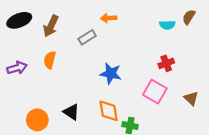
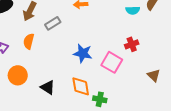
gray rectangle: (87, 37) -> (53, 23), moved
pink square: (155, 92) -> (112, 62), moved
orange circle: (37, 120) -> (18, 75), moved

